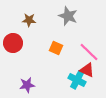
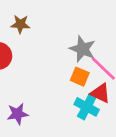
gray star: (68, 16) -> (82, 49), moved
orange square: (56, 48) -> (80, 77), moved

